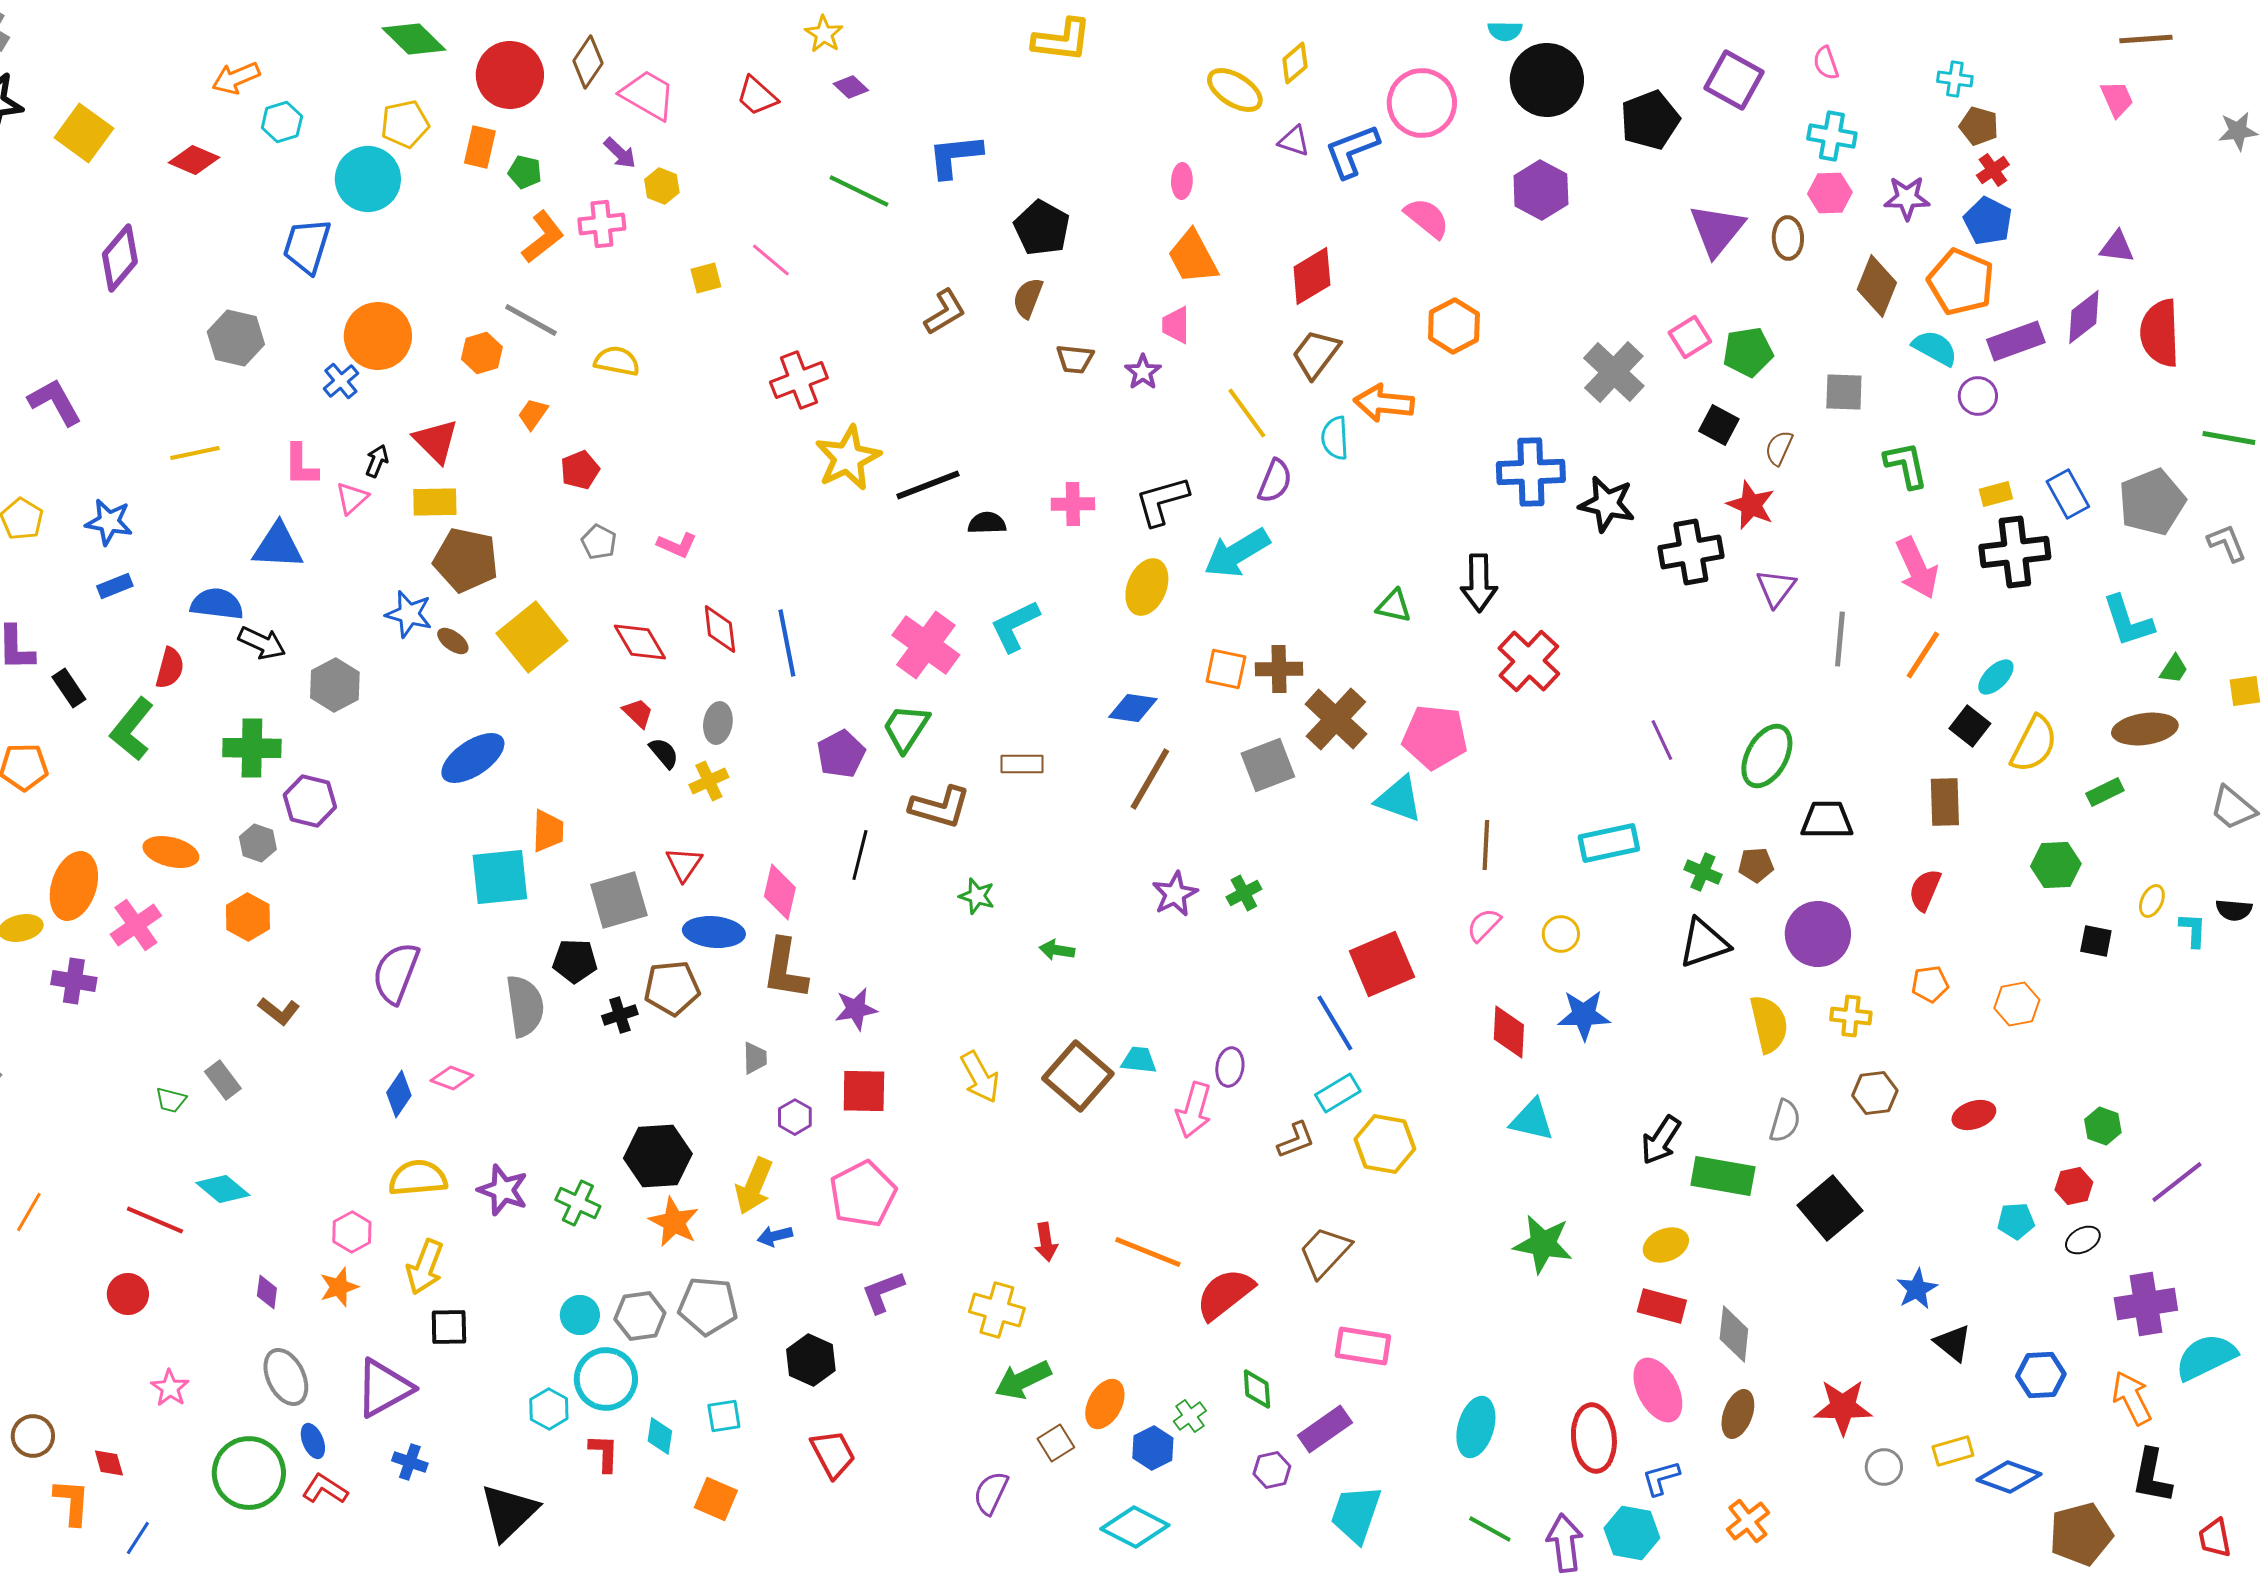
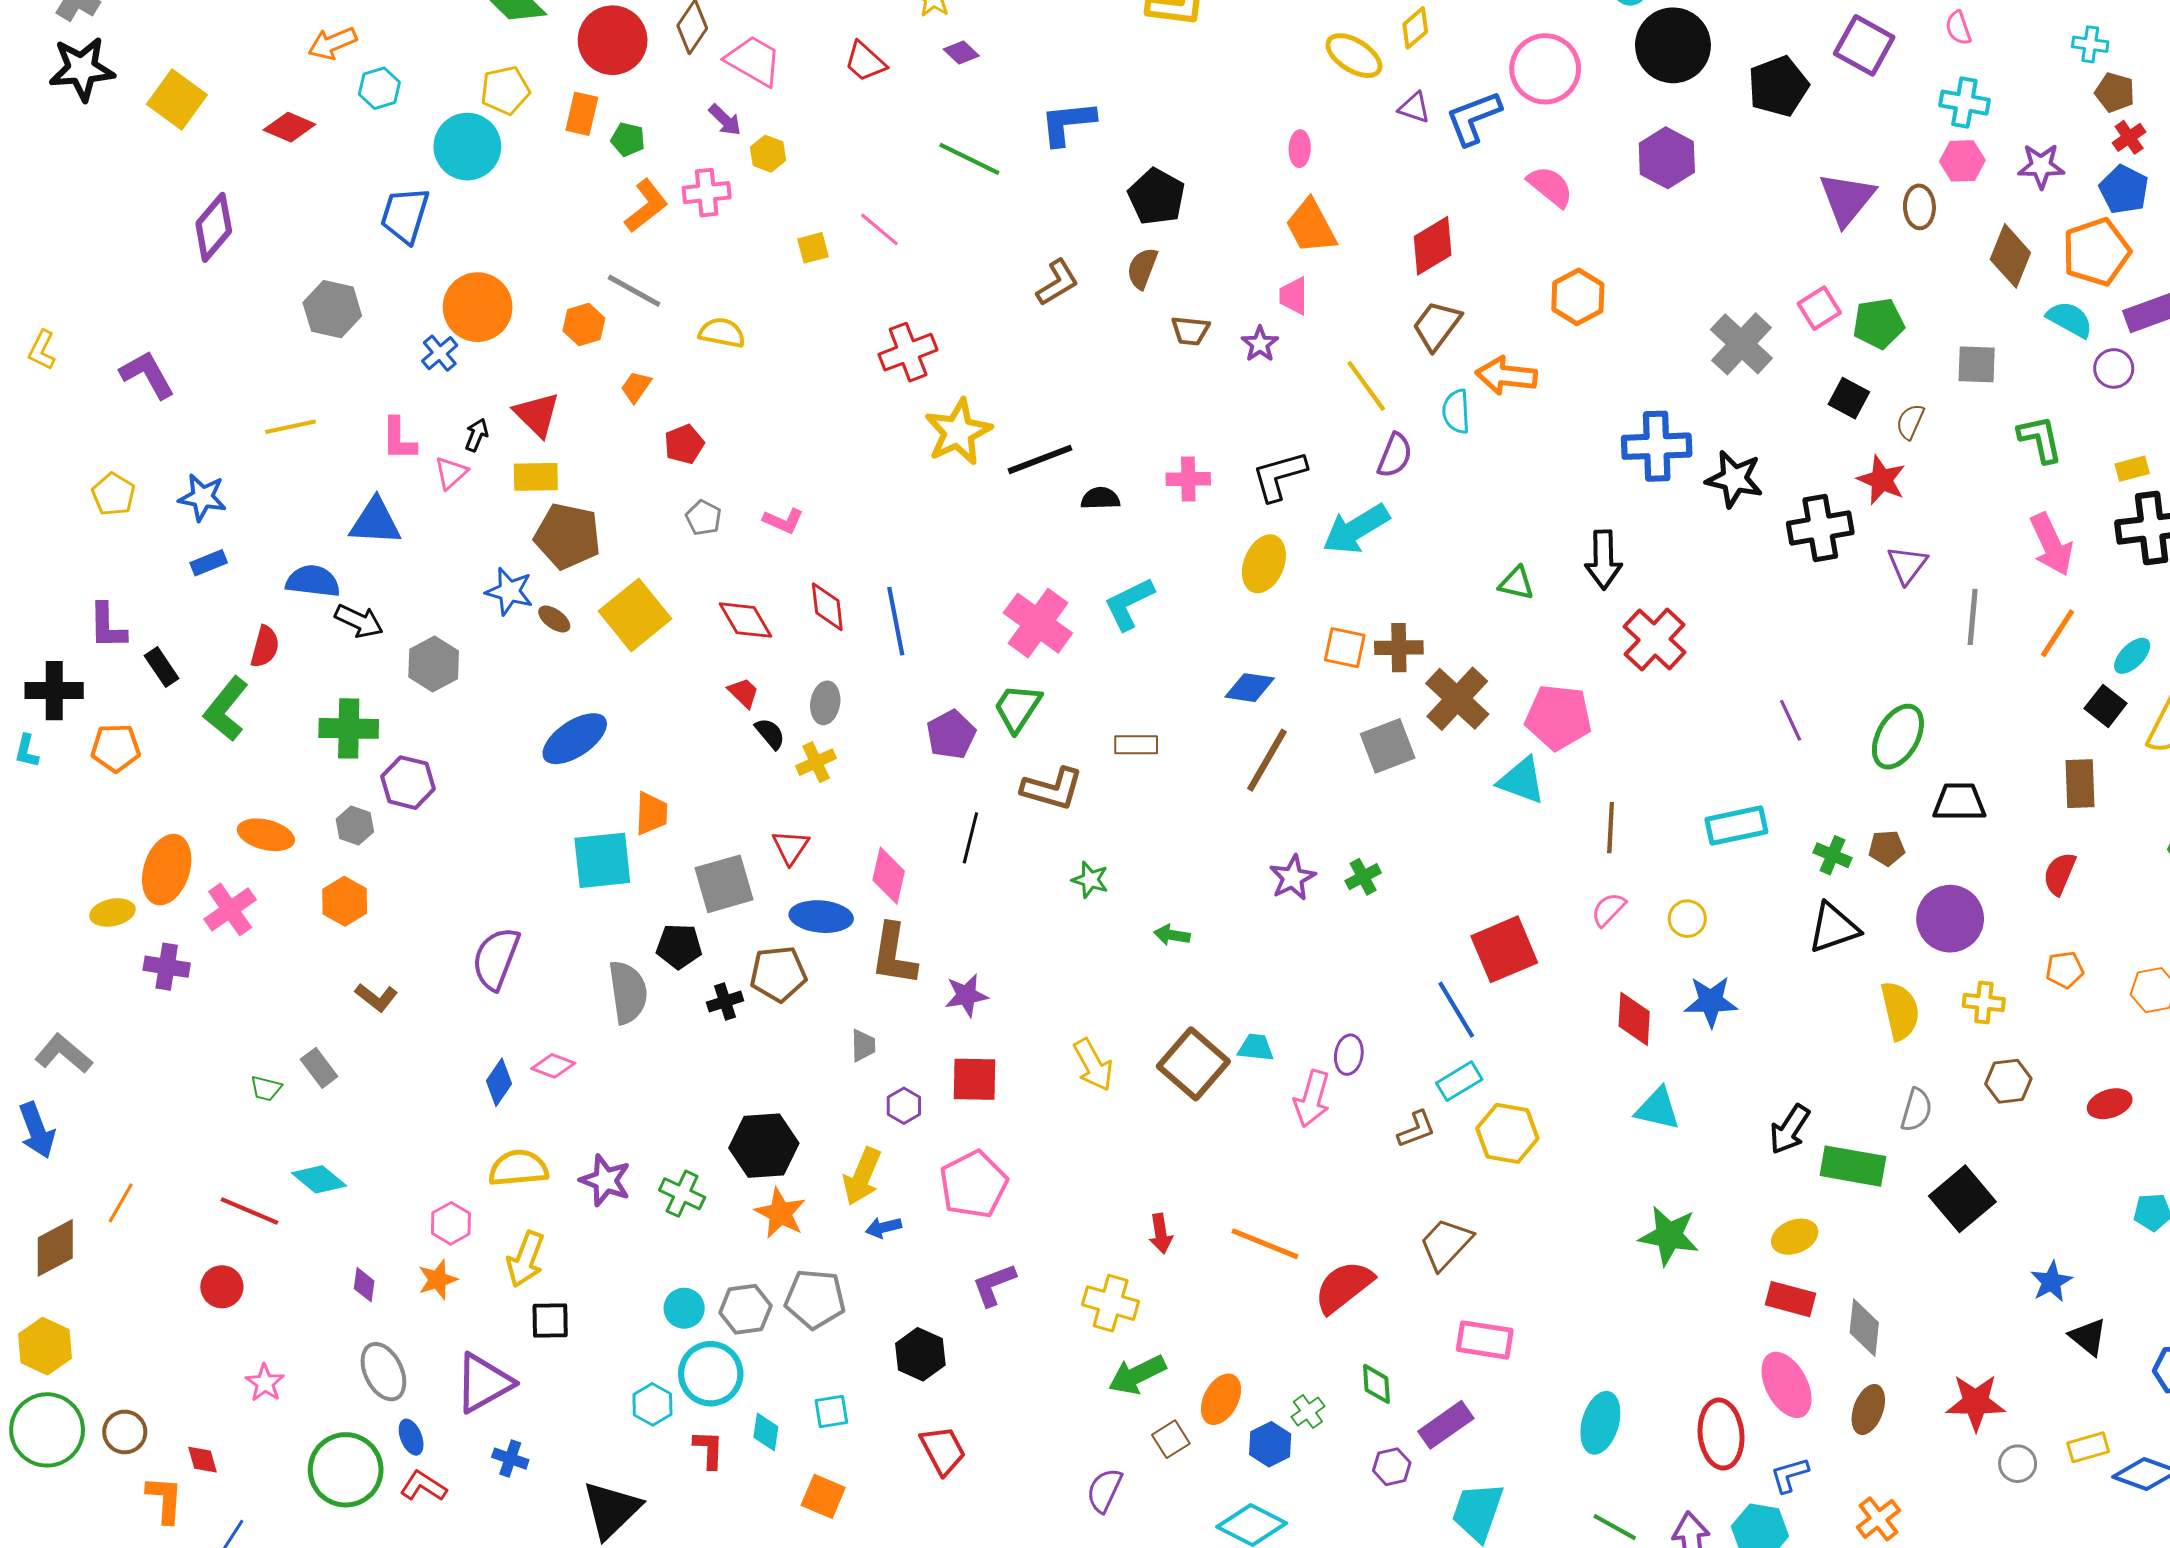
orange pentagon: (1961, 282) -> (2096, 252), turned 30

